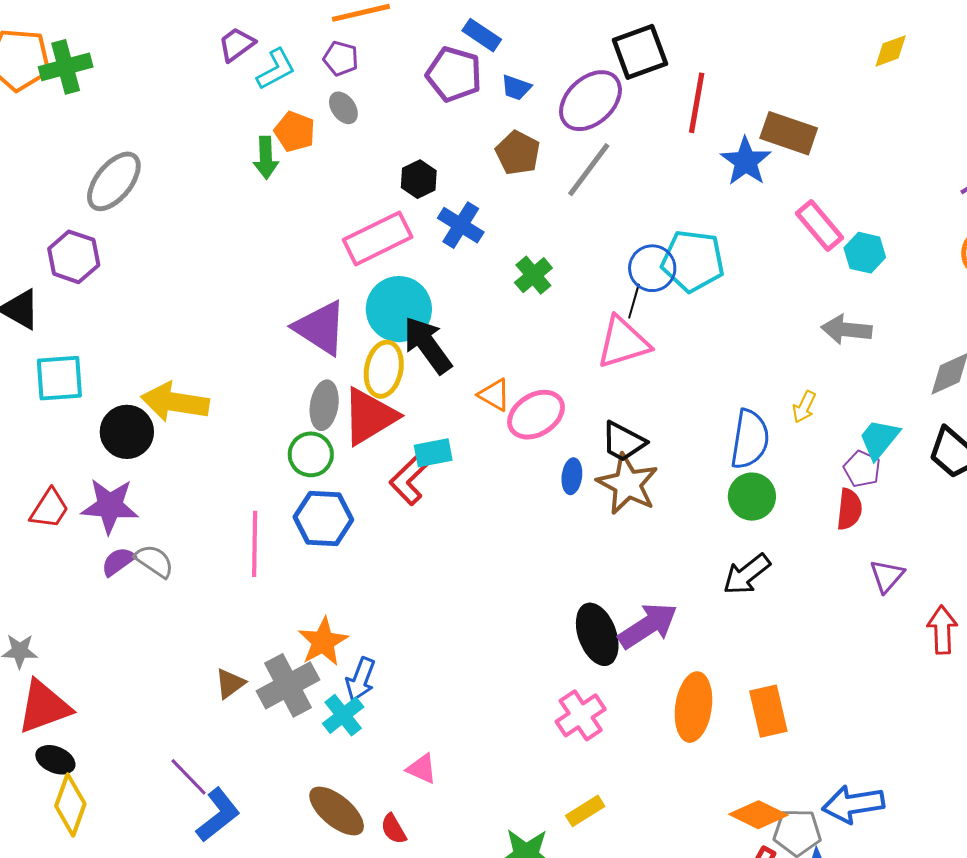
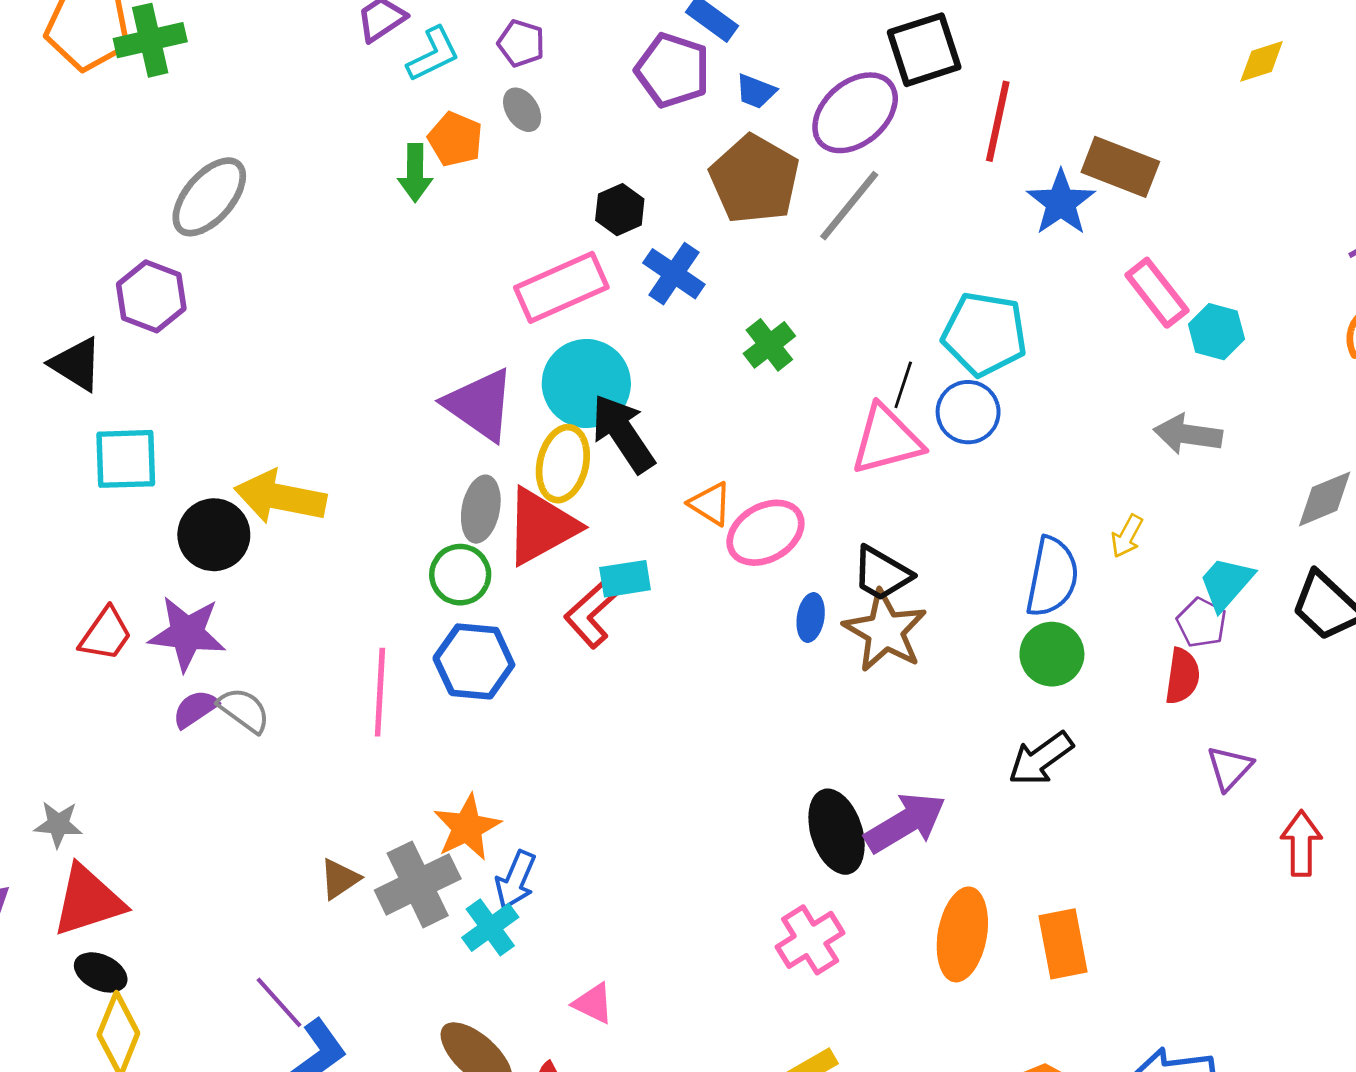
brown pentagon: (518, 153) -> (754, 179), size x1.5
blue circle: (652, 268) -> (968, 412), moved

